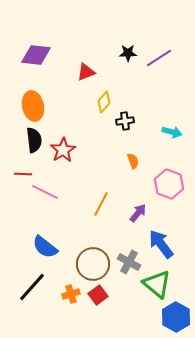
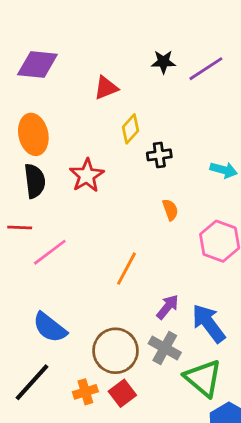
red star: (63, 150) -> (87, 175), moved
pink line: (45, 192) -> (50, 252), turned -64
purple arrow: (138, 213) -> (168, 307), moved

